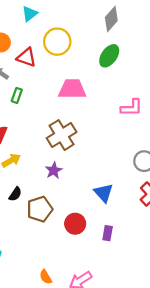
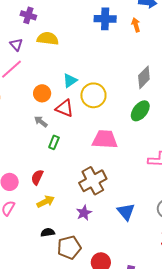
cyan triangle: (30, 14) -> (70, 81), moved
blue triangle: (104, 193) -> (126, 212), moved
black semicircle: (15, 194) -> (48, 232), turned -136

